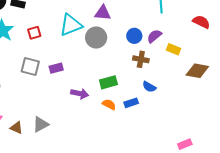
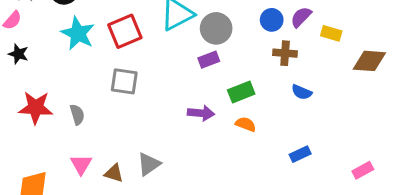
red square: (34, 33) -> (125, 31), size x1.6
purple rectangle: (56, 68) -> (209, 60), moved
blue rectangle: (131, 103) -> (300, 154), moved

